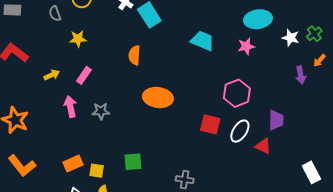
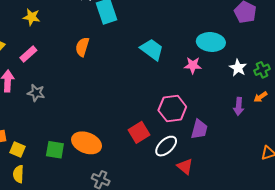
orange ellipse: (158, 98) -> (87, 143), moved
purple trapezoid: (276, 120) -> (199, 129), moved
red square: (210, 124) -> (139, 132), turned 30

